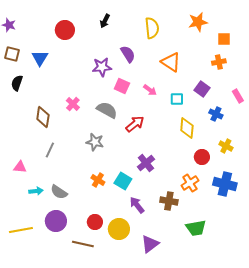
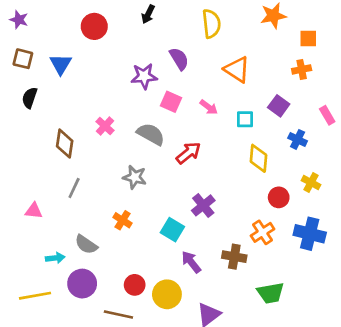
orange cross: (98, 180) -> (123, 220), moved
cyan arrow: (36, 191) -> (55, 258), moved

